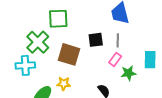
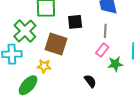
black square: (96, 40) -> (75, 22), moved
yellow star: (64, 84) -> (44, 66), moved

